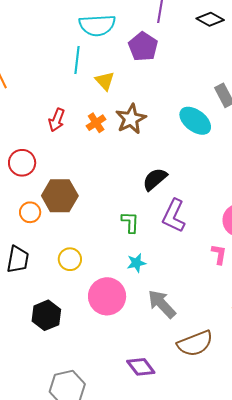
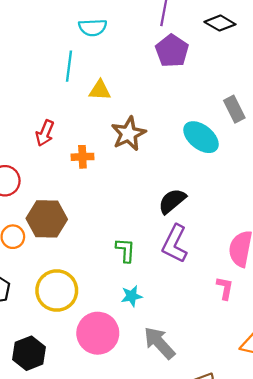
cyan semicircle: (97, 25) -> (93, 27), size x0.7
purple pentagon: (143, 47) -> (172, 51), moved
yellow triangle: (105, 81) -> (100, 90), turned -45
orange cross: (96, 123) -> (82, 157), moved, turned 30
black semicircle: (155, 179) -> (172, 201), moved
yellow circle: (70, 259) -> (57, 291), size x1.6

